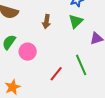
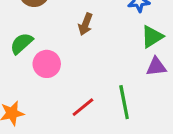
green triangle: (76, 21) -> (152, 37), moved

